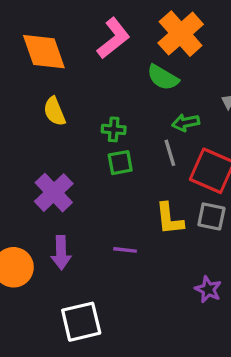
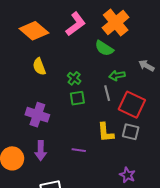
orange diamond: (44, 52) -> (34, 31), turned -32
green cross: (114, 129) -> (74, 78), turned 32
purple cross: (54, 193) -> (37, 115), turned -30

